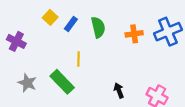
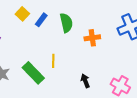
orange cross: (134, 34) -> (92, 38), moved
yellow line: (79, 59) -> (53, 61), moved

